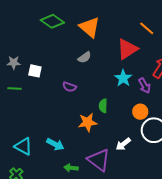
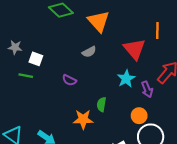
orange line: (147, 28) -> (157, 30), turned 42
red triangle: (127, 49) -> (134, 49), turned -45
green line: (14, 89) -> (26, 76), moved

